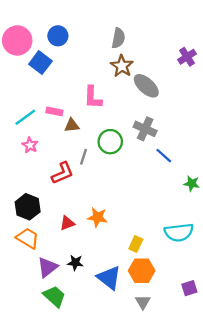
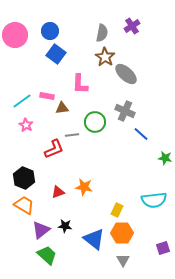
purple cross: (187, 57) -> (132, 26), moved
blue square: (40, 63) -> (56, 54), moved
gray line: (83, 157) -> (72, 135), turned 64

